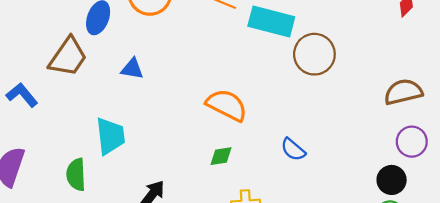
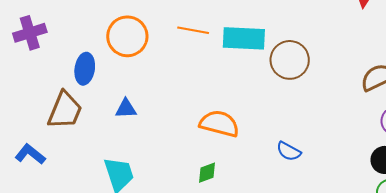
green diamond: (221, 156) -> (207, 173), moved

